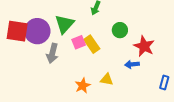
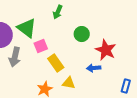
green triangle: (64, 24) -> (27, 28), turned -35
yellow rectangle: (92, 44) -> (56, 63), moved

